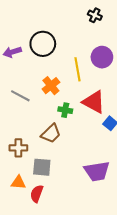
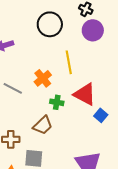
black circle: (43, 44) -> (50, 24), moved
purple circle: (102, 57) -> (93, 30), moved

